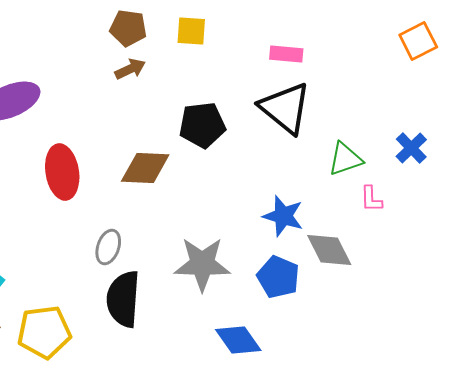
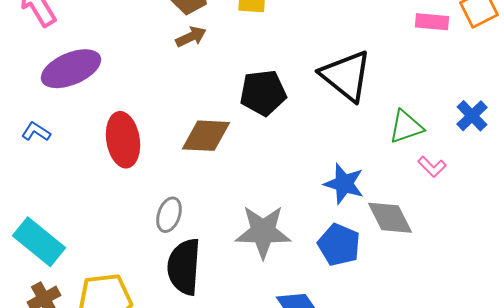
pink rectangle: (286, 54) -> (432, 22), moved
pink L-shape: (371, 199) -> (432, 167), turned -44

